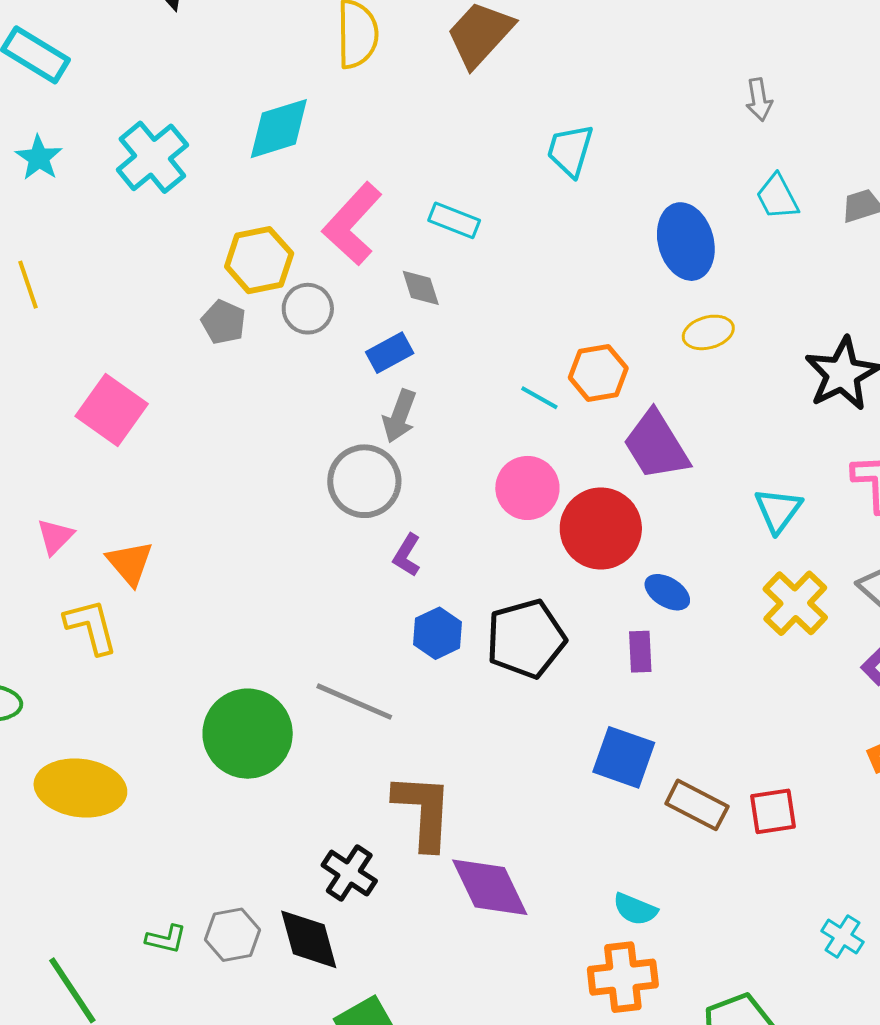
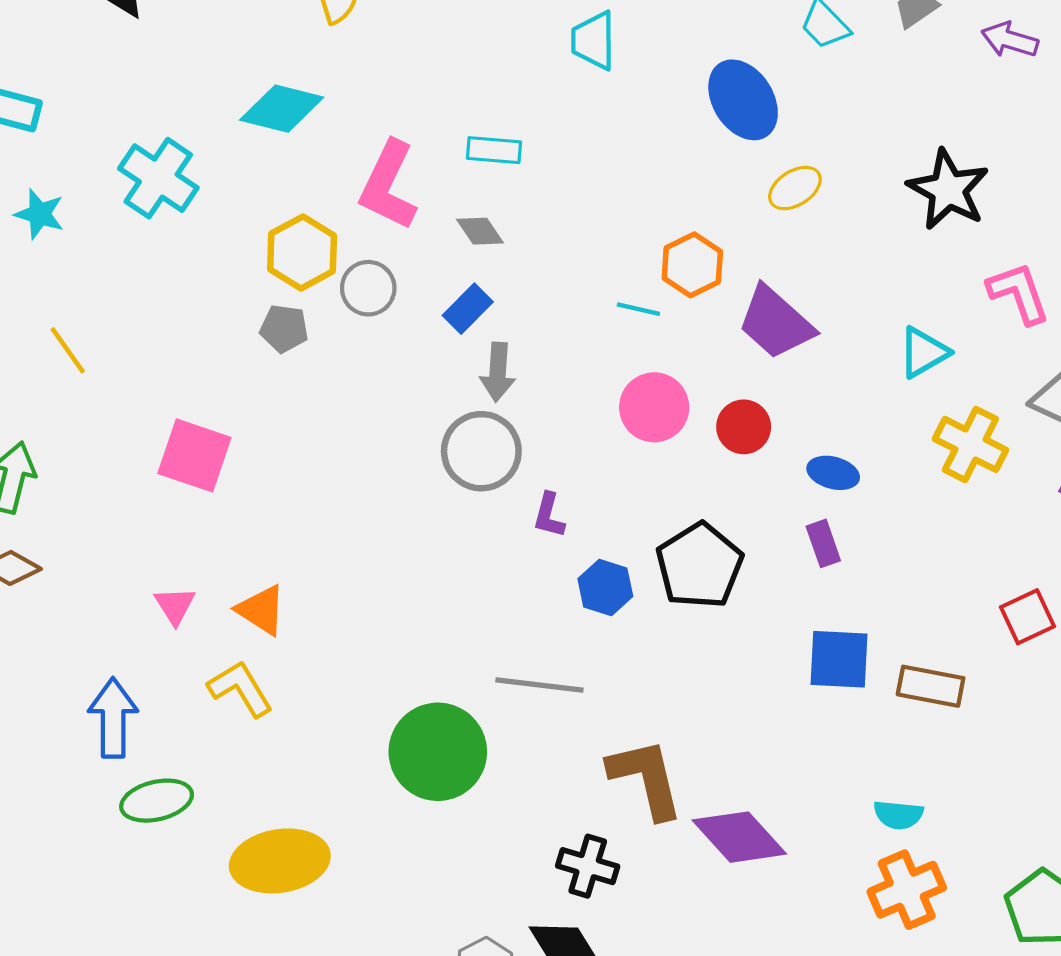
cyan diamond: (279, 129) -> (282, 109), turned 48
cyan triangle: (778, 510) -> (924, 352), turned 40
red circle: (601, 529) -> (744, 427), size x0.6
red square: (773, 811) -> (1027, 617), moved

